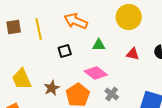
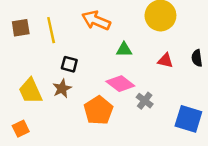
black square: (65, 51) -> (69, 64), moved, turned 32
brown star: (52, 88) -> (62, 88), moved
gray cross: (112, 94) -> (145, 101), moved

